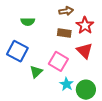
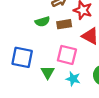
green semicircle: (28, 22) -> (42, 22), moved
cyan star: (67, 84) -> (73, 79), moved

